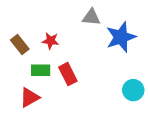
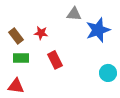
green rectangle: (41, 70) -> (21, 58), moved
red triangle: (30, 98) -> (16, 86), moved, turned 36

